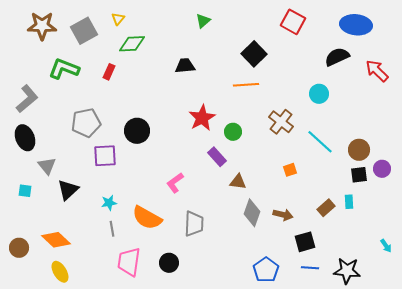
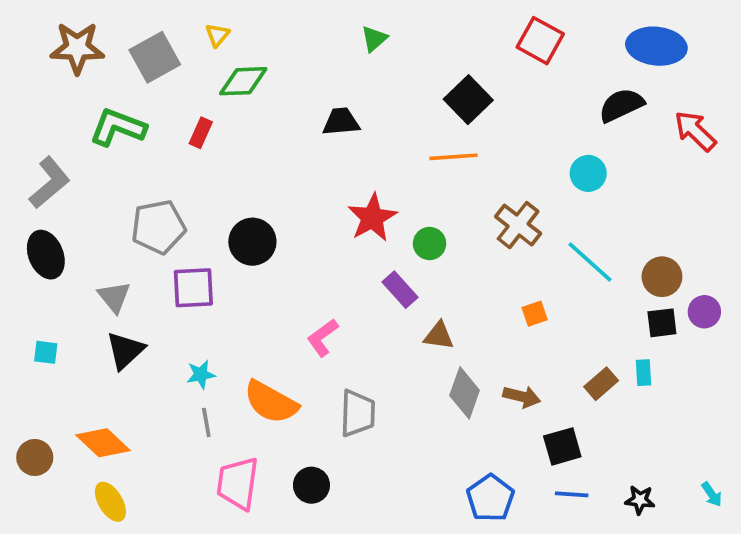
gray triangle: (47, 166) -> (114, 297), moved
cyan arrow: (386, 246) -> (712, 494), moved
black star: (347, 271) -> (640, 500), size x0.6

